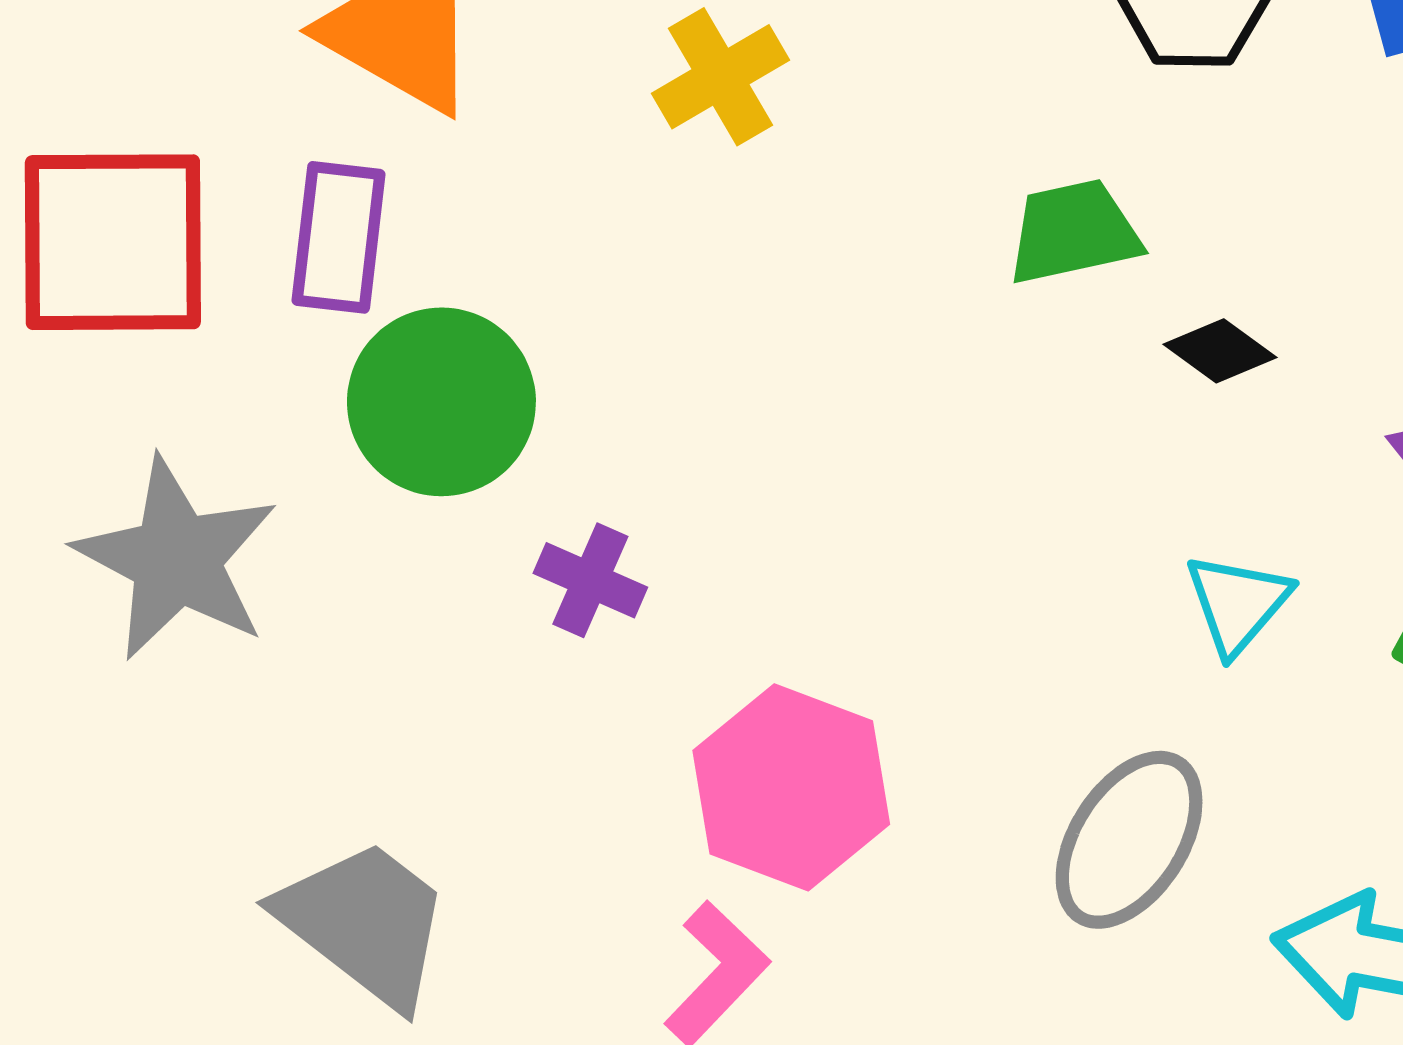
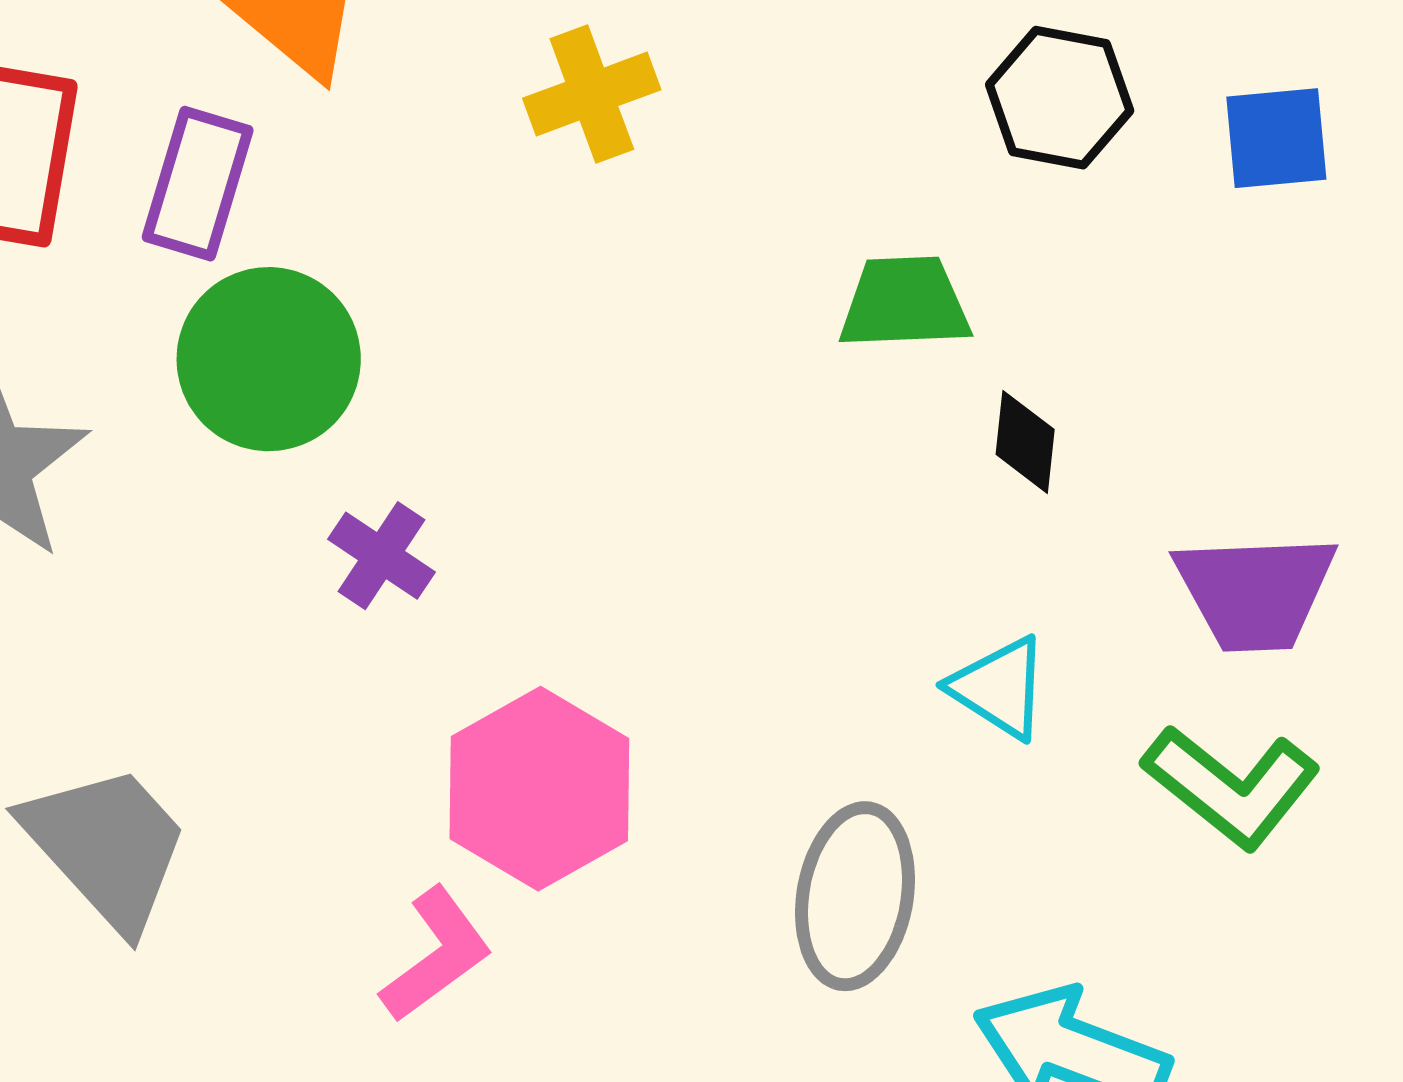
black diamond: (1220, 351) -> (1025, 442), turned 50
cyan triangle: (1238, 603) -> (999, 688), turned -48
gray ellipse: (1129, 840) -> (855, 896), turned -33

